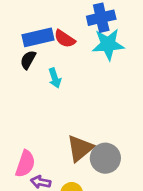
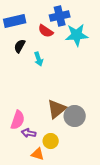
blue cross: (101, 18) -> (60, 16), moved
blue rectangle: (38, 37) -> (15, 21), moved

